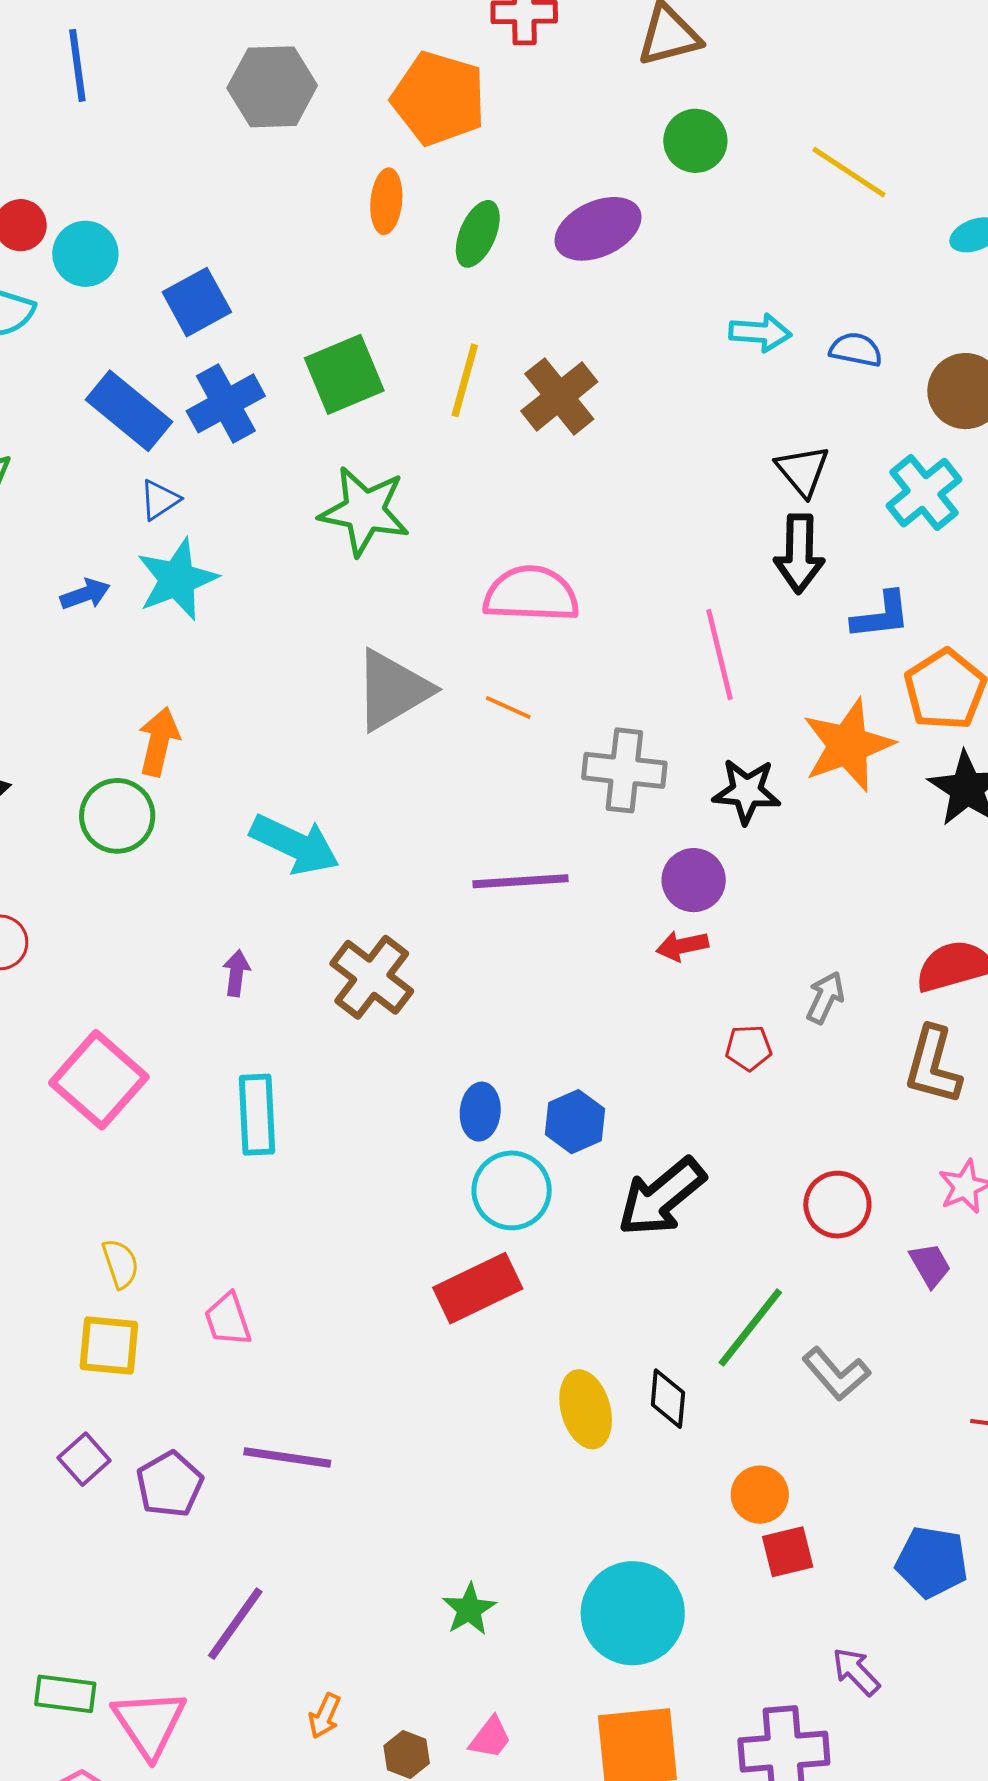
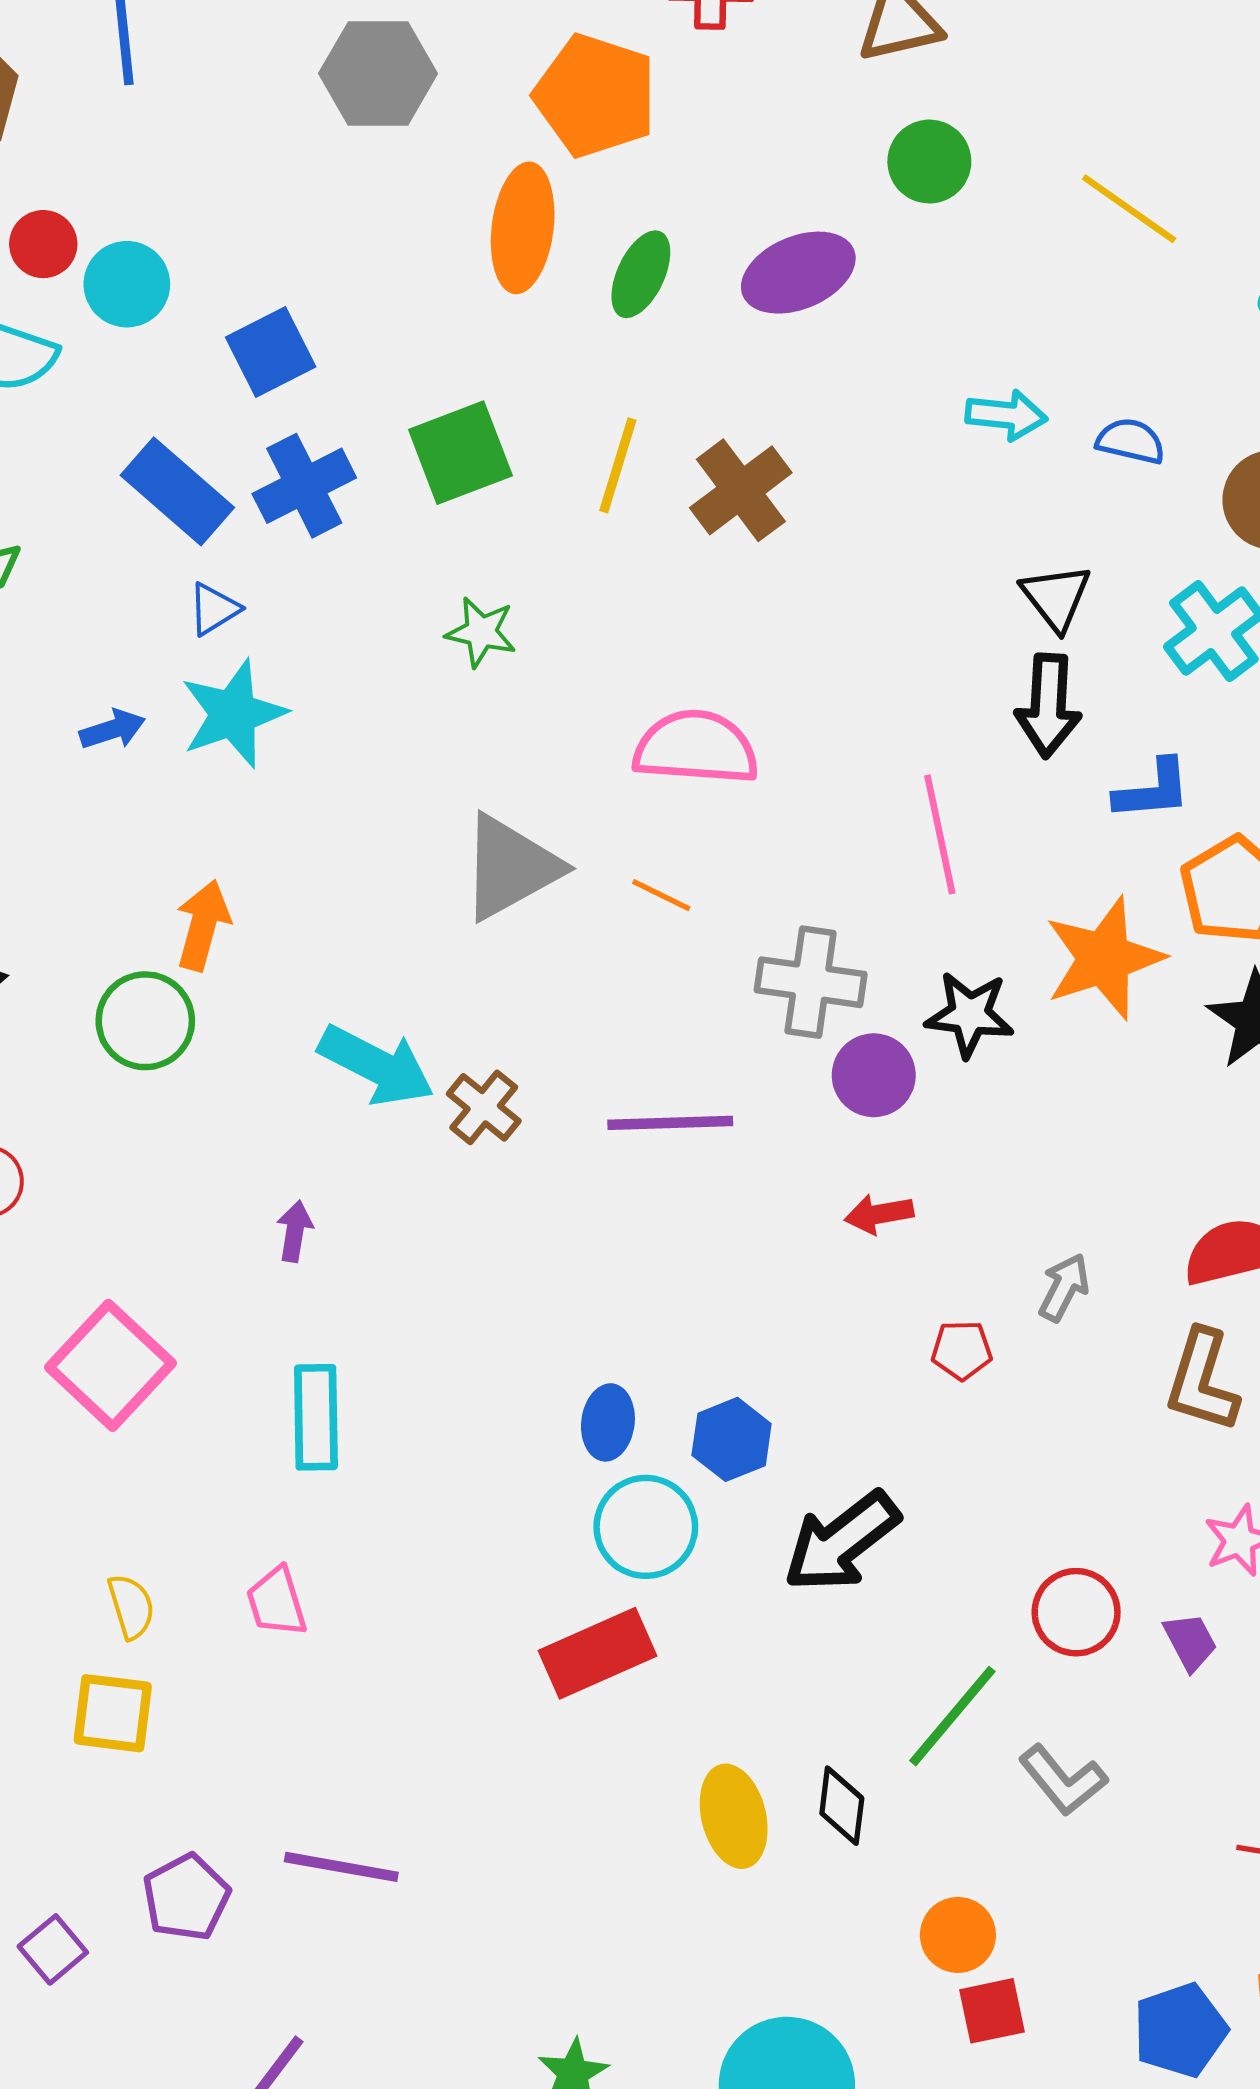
orange ellipse: (386, 201) -> (523, 228), size x1.5
green star: (364, 511) -> (481, 632), size x0.6
purple circle: (694, 880) -> (874, 1075), moved
brown cross: (372, 977) -> (484, 1107), moved, size x0.7
red circle: (837, 1205) -> (1076, 1612), moved
pink trapezoid: (228, 1319) -> (277, 1602), moved
purple square: (84, 1459) -> (53, 1949), moved
blue pentagon: (932, 1562) -> (1180, 2030), turned -30

